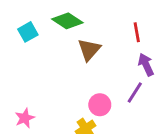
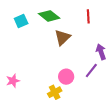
red line: (137, 32) -> (88, 16), moved

